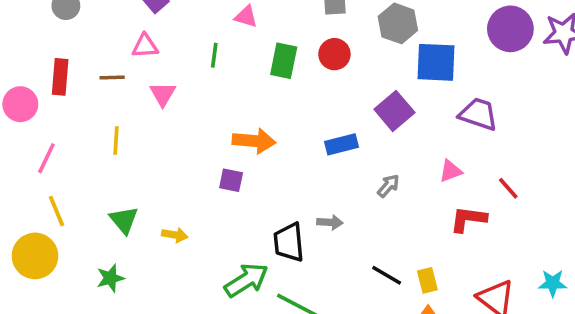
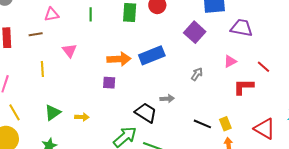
pink triangle: (163, 94) -> (69, 51), moved
blue rectangle: (342, 144) -> (152, 55), moved, size x1.4
green triangle: (124, 220) -> (53, 112), turned 42
black trapezoid: (289, 242) -> (146, 113), turned 135

